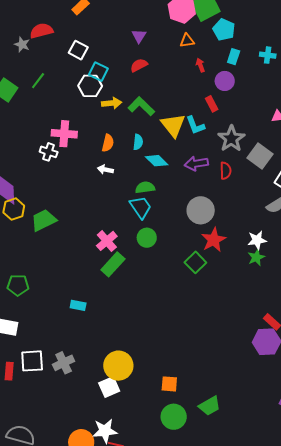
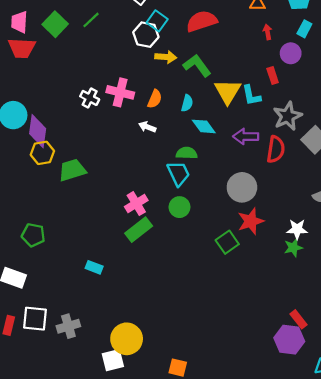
red semicircle: (139, 65) -> (202, 21), size x1.6
pink cross: (64, 134) -> (120, 92), moved
red semicircle: (226, 171) -> (276, 149), size x1.4

